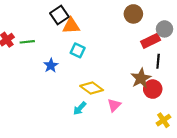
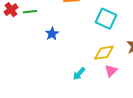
cyan square: (78, 50) -> (106, 19), moved, size x1.5
yellow diamond: (92, 88) -> (104, 53), moved, turned -45

